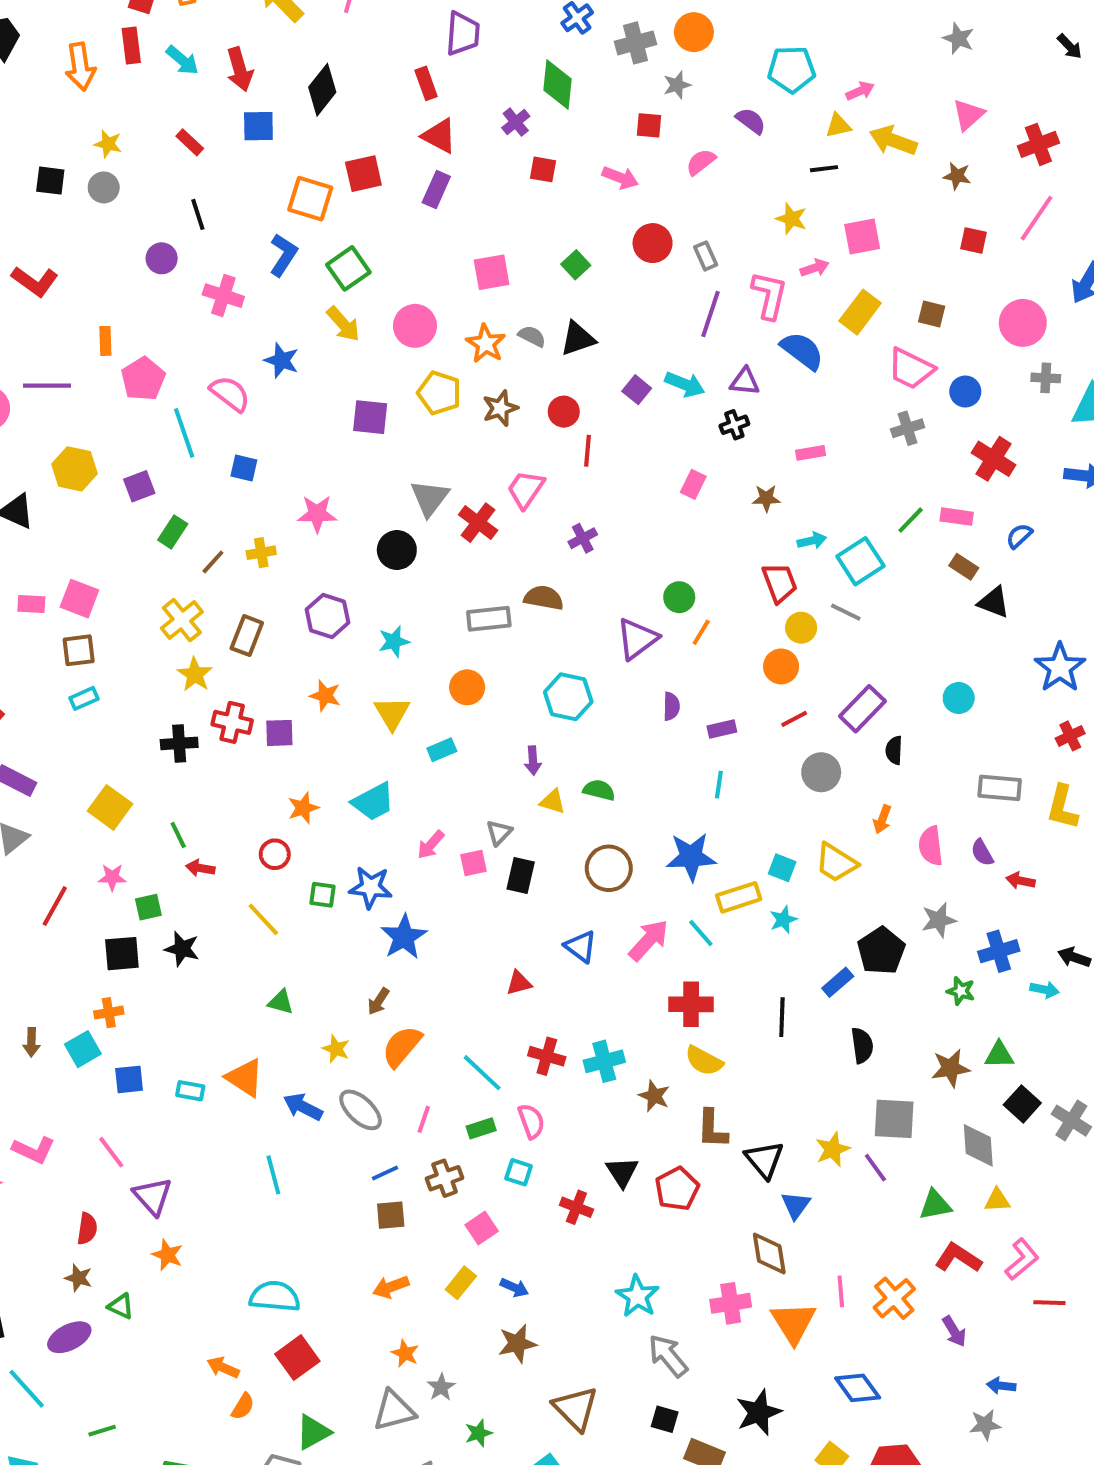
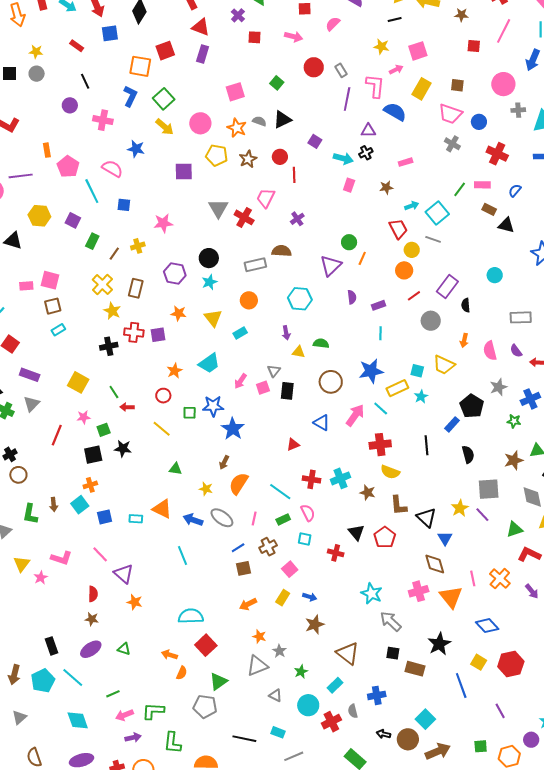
cyan arrow: (685, 384) -> (343, 158), moved
gray cross: (908, 428) -> (452, 144), turned -35
purple square: (139, 486) -> (73, 220), turned -35
black circle: (397, 550) -> (209, 258), moved
green triangle: (121, 1306) -> (124, 649), moved

